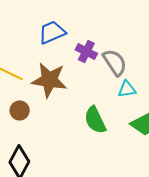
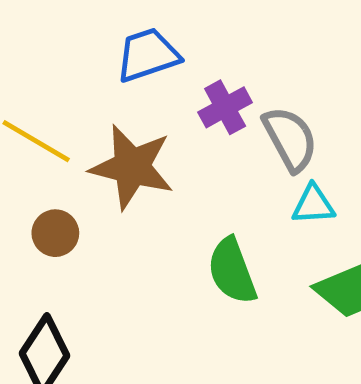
purple cross: (86, 52) -> (225, 107), turned 30

